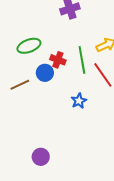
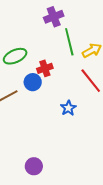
red cross: (58, 60) -> (45, 68), turned -35
green line: (82, 60) -> (69, 42), moved

